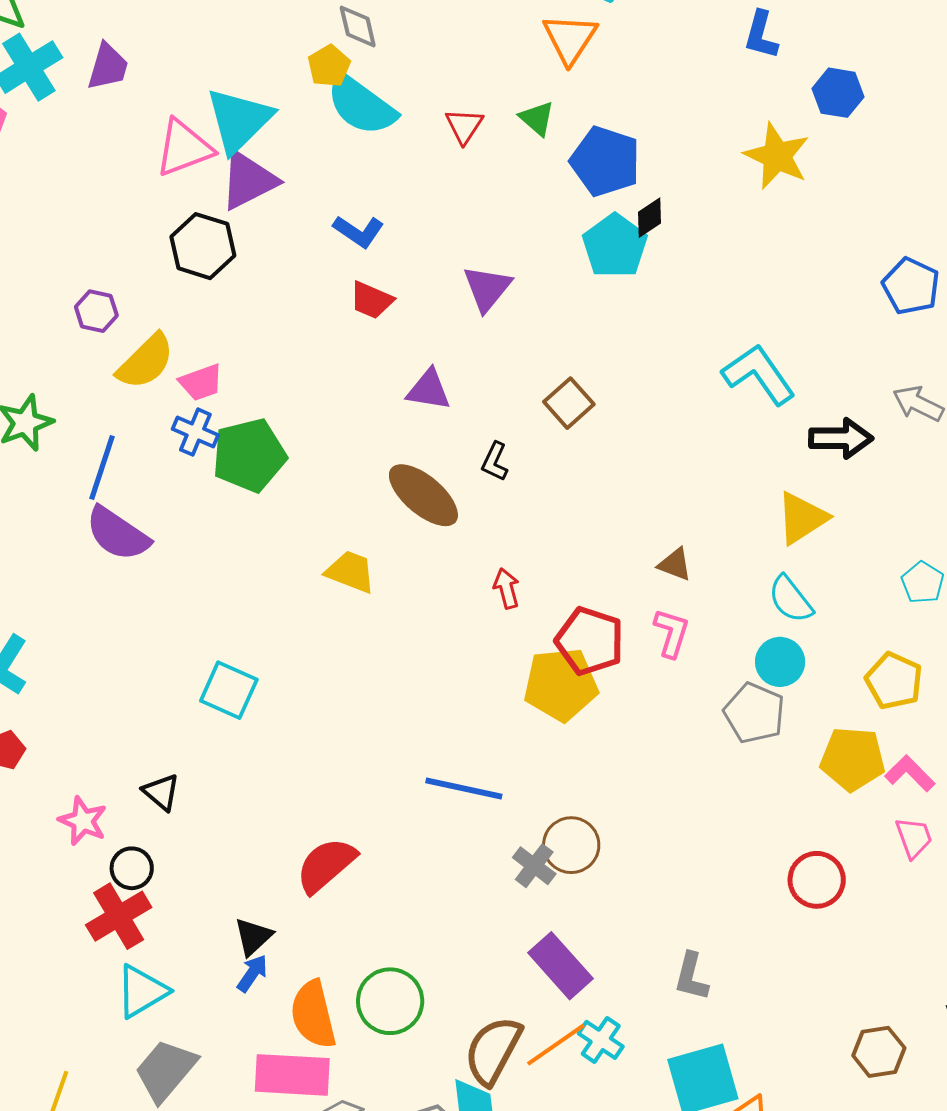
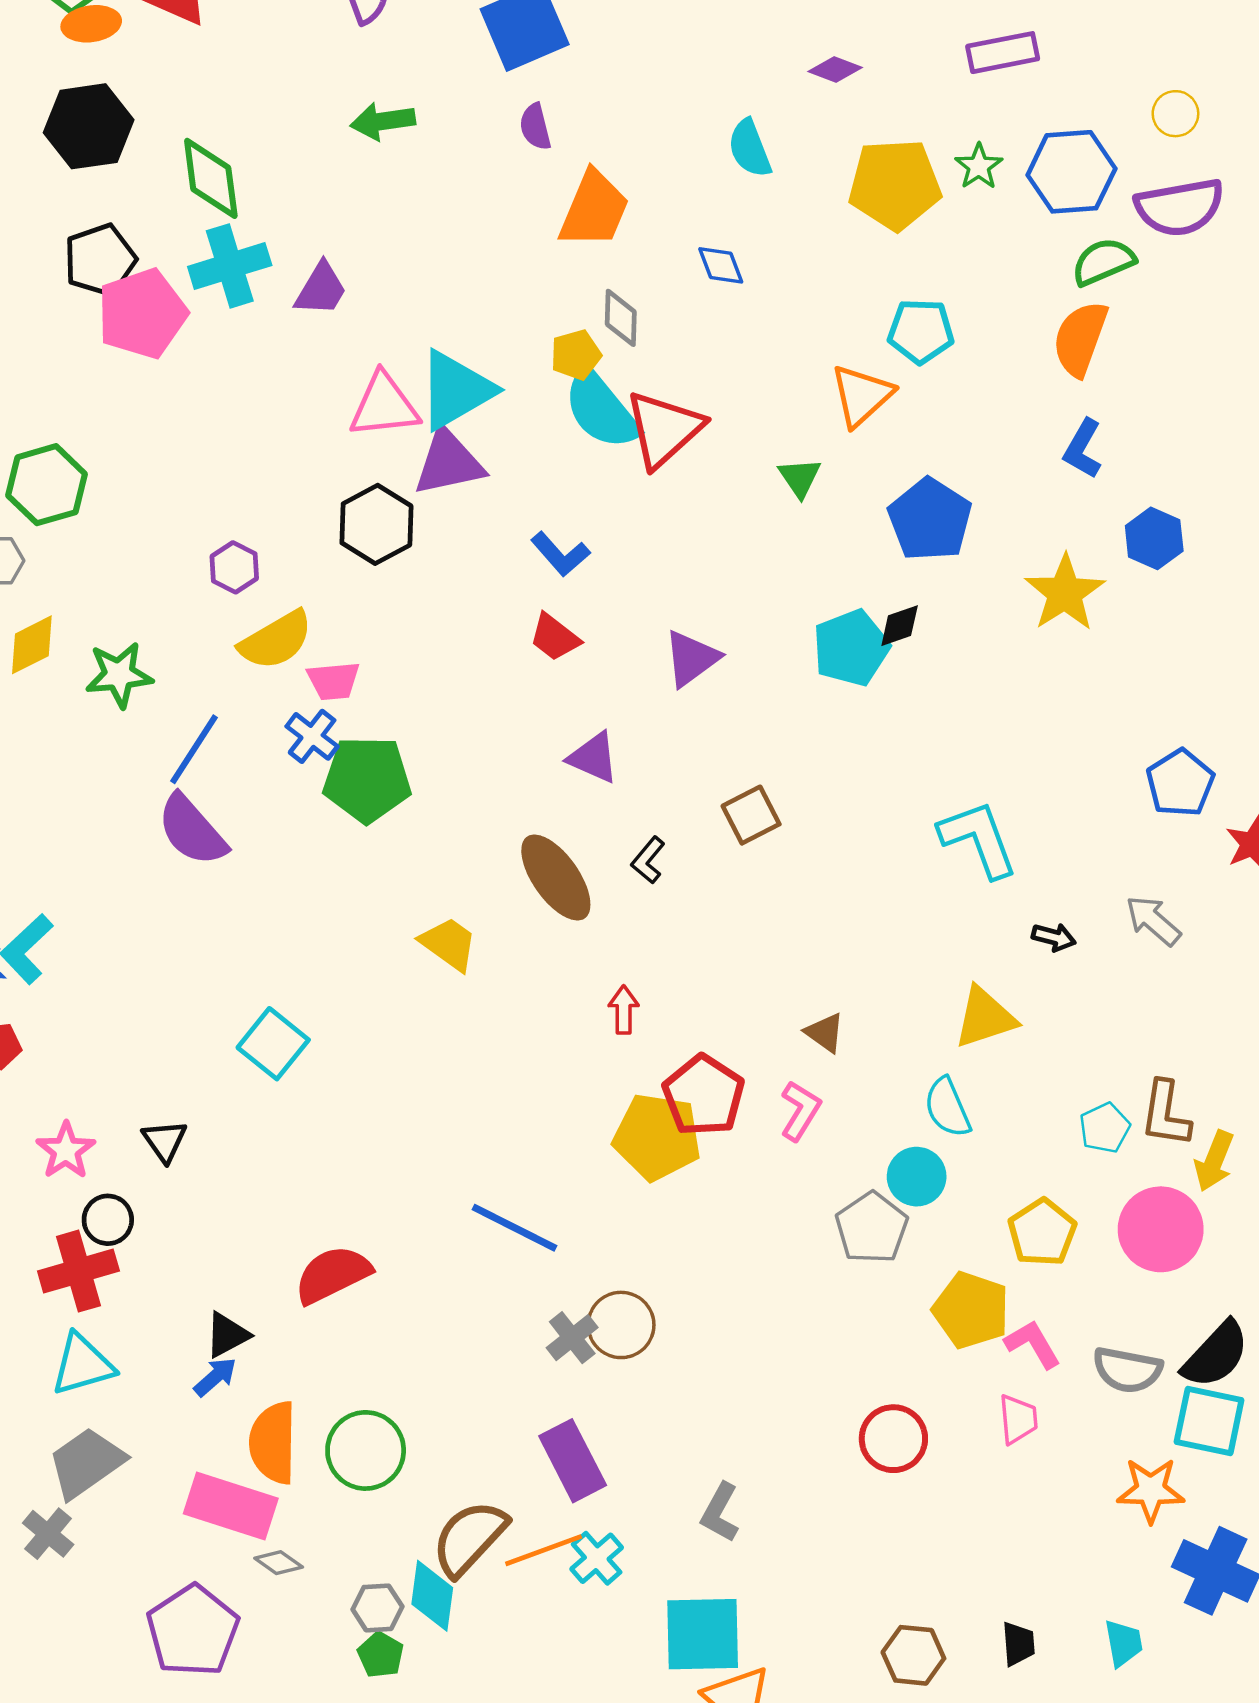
red triangle: (464, 126) -> (664, 429), moved, size x1.8
blue pentagon: (605, 161) -> (930, 519), moved
black arrow: (841, 438) -> (1054, 937), size x0.6

